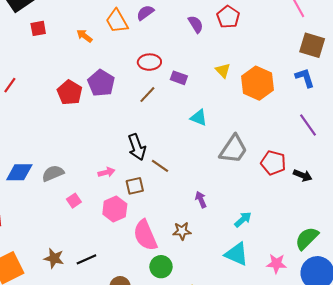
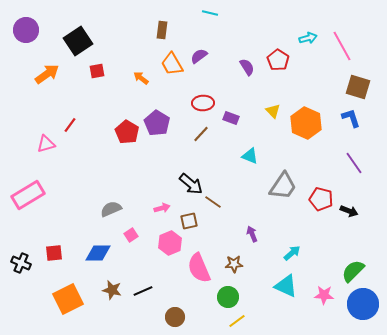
black arrow: (137, 147) -> (191, 184), turned -30
blue diamond: (19, 172) -> (98, 253), moved
green circle: (161, 267) -> (228, 297), moved

